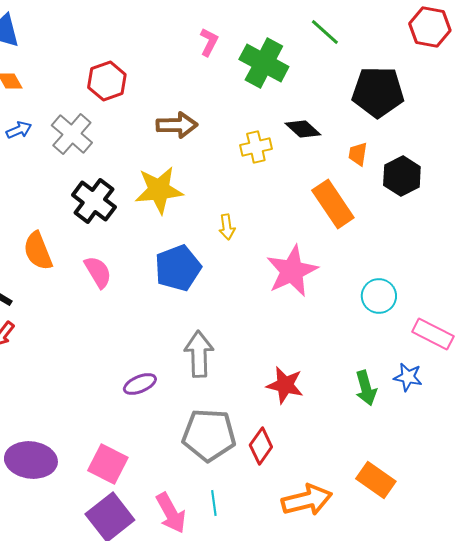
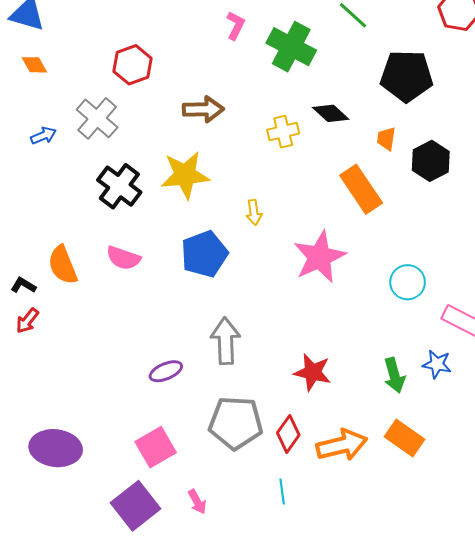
blue arrow: (19, 130) -> (43, 136), moved
orange semicircle: (38, 251) -> (63, 265), moved
pink semicircle: (98, 272) -> (123, 258), turned 140
pink square: (108, 464) -> (156, 447), moved, turned 33
orange rectangle: (376, 480) -> (405, 438), moved
orange arrow: (307, 500) -> (342, 445), moved
cyan line: (214, 503) -> (282, 492), moved
pink arrow: (171, 513) -> (197, 502), size x0.6

